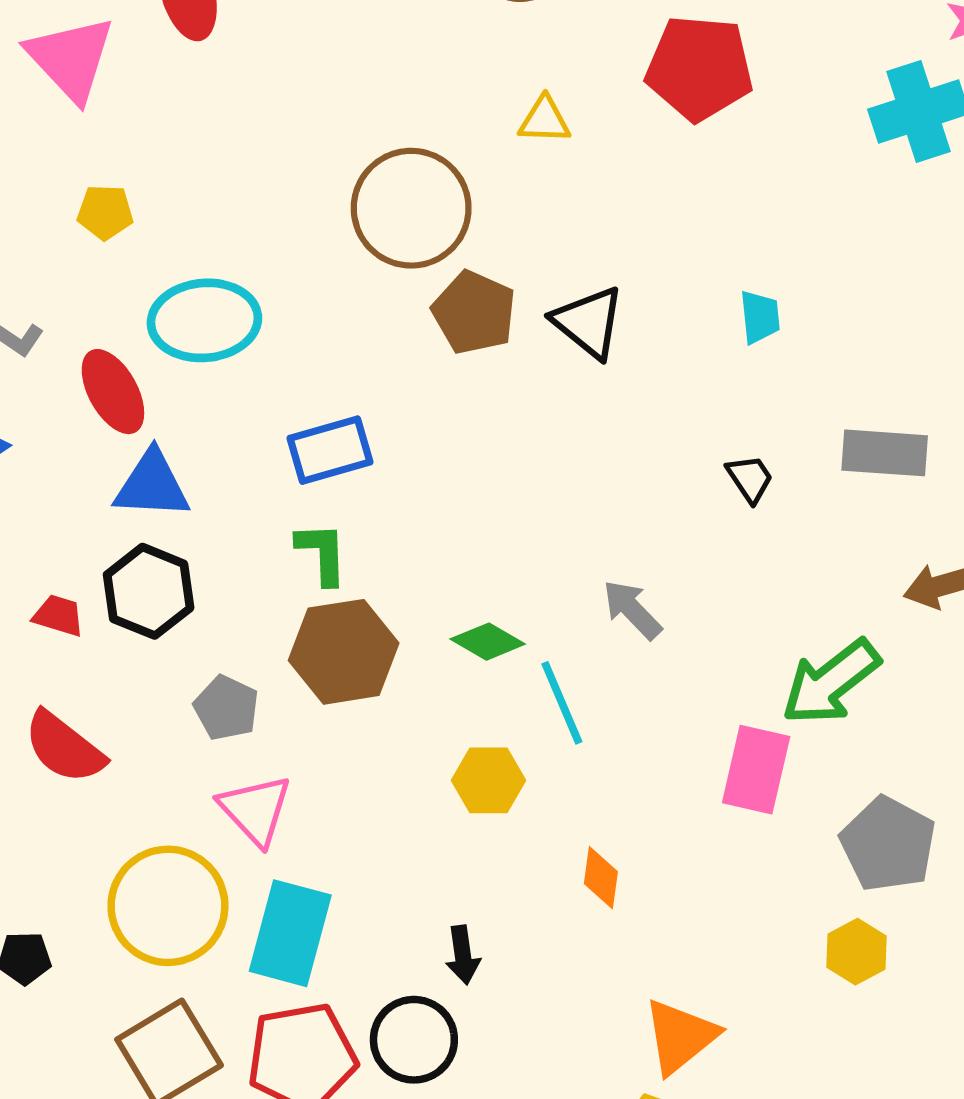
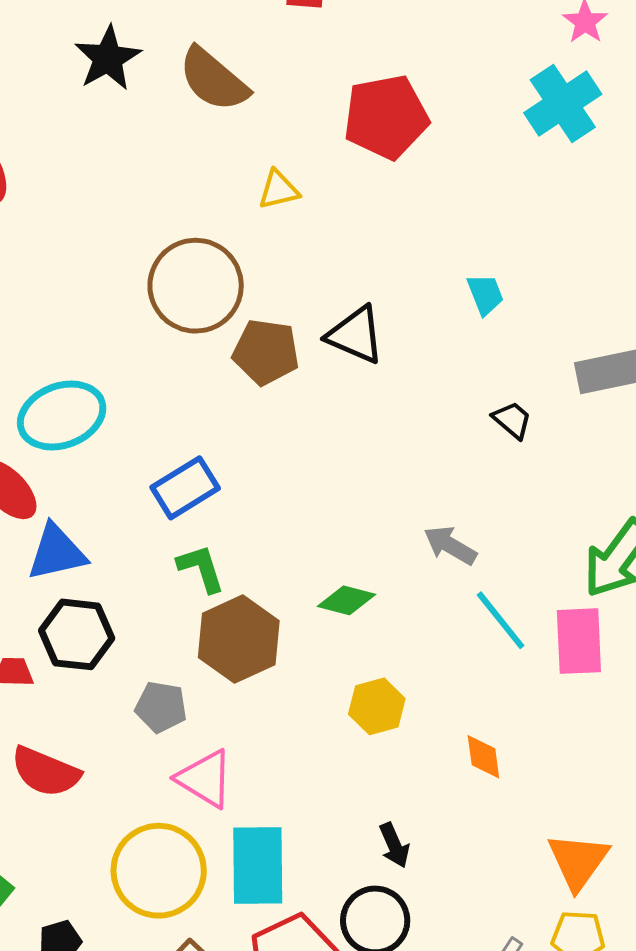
cyan line: (562, 703) -> (501, 620), moved

